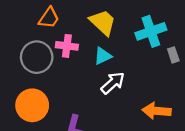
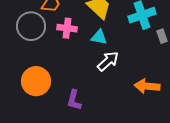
cyan triangle: (103, 56) -> (99, 37), turned 36
gray circle: (37, 57) -> (31, 26), moved

